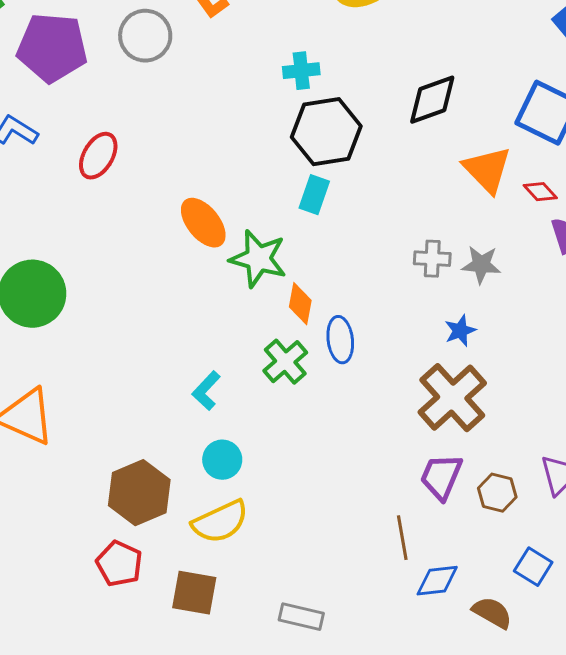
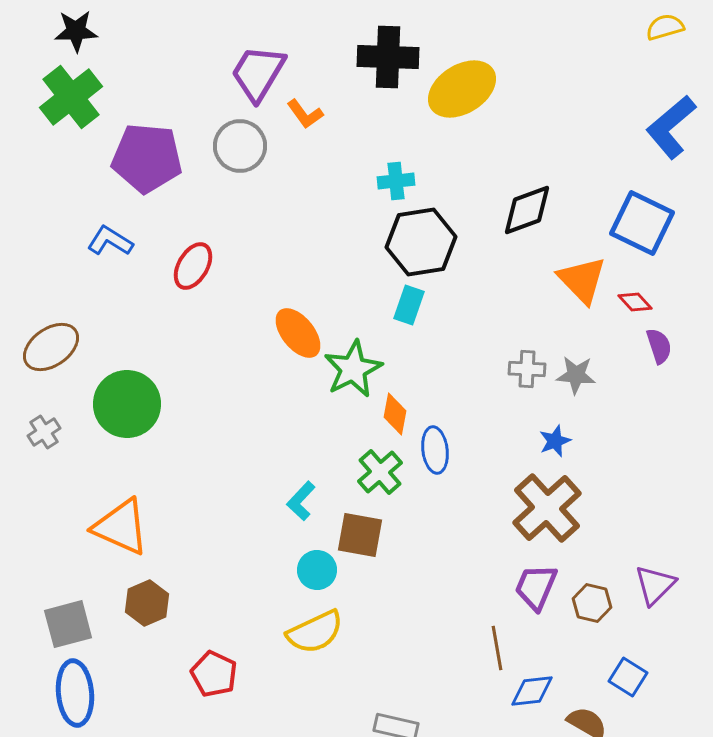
green star: (258, 259) -> (353, 369), turned 30
brown hexagon: (139, 493) -> (147, 603), moved, size x0.7
brown square: (194, 593) -> (360, 535), moved

